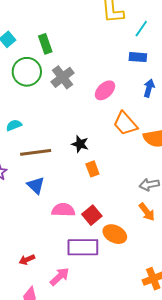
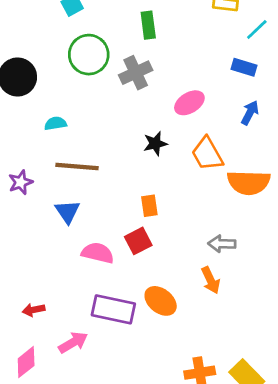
green rectangle: (45, 44) -> (148, 25), moved
black star: (80, 144) -> (155, 144), moved, turned 30
red square: (92, 215) -> (138, 241), moved

